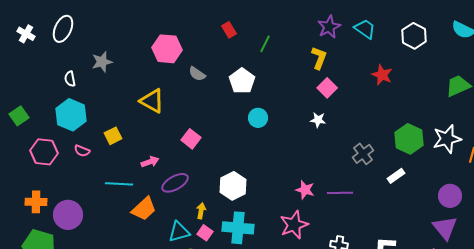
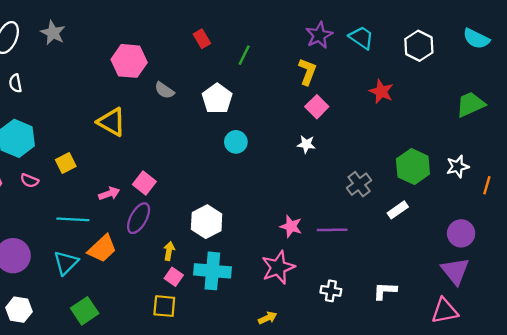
gray star: (102, 62) -> (53, 33), moved, turned -30
white semicircle: (70, 79) -> (15, 83), moved
pink square: (191, 139) -> (144, 183), moved
white star: (447, 139) -> (458, 167), size x0.7
purple ellipse: (175, 183) -> (139, 218), turned -32
cyan triangle: (179, 232) -> (66, 263), moved, turned -30

